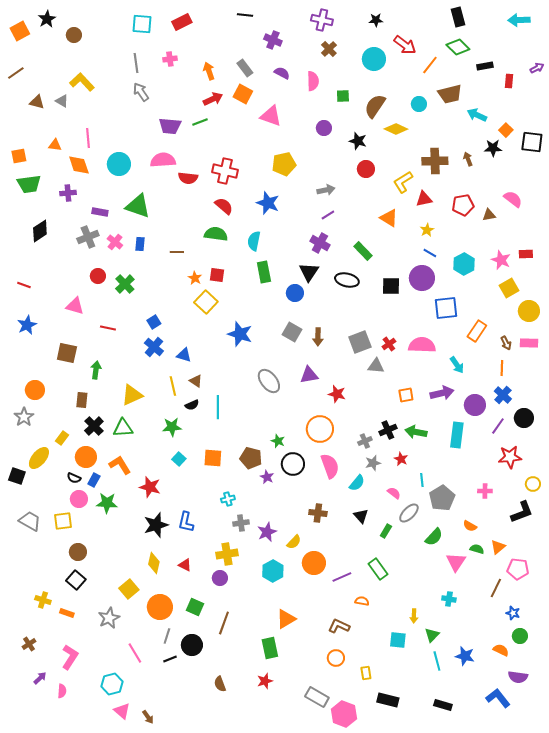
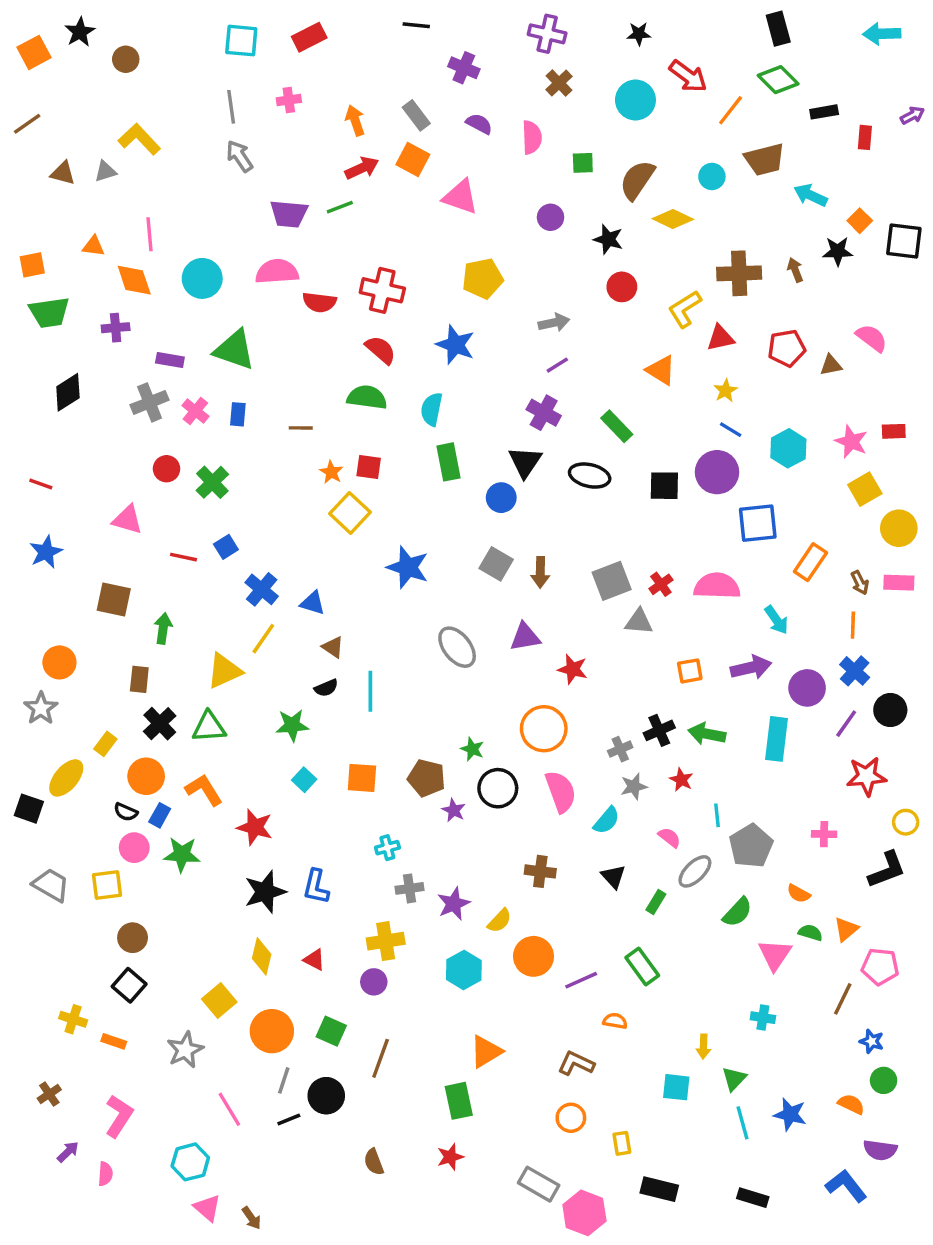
gray triangle: (62, 101) -> (105, 171), turned -48
blue square: (154, 322) -> (226, 547), moved
yellow line: (173, 386) -> (263, 639), moved, turned 48

